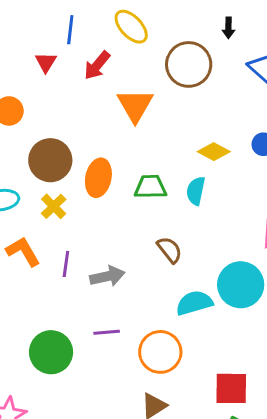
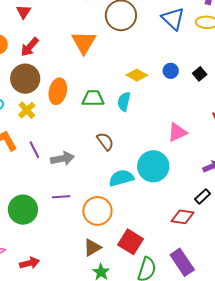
red arrow: (97, 65) -> (30, 47), moved
purple line: (66, 264) -> (34, 150), turned -36
red square: (231, 388) -> (130, 242), moved, turned 30

